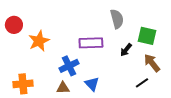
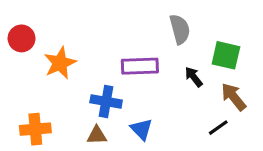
black arrow: (126, 50) -> (194, 77), turned 104
blue cross: (69, 66) -> (106, 101), turned 36

